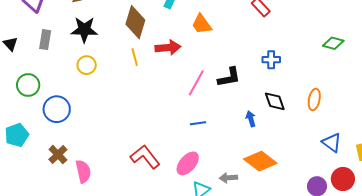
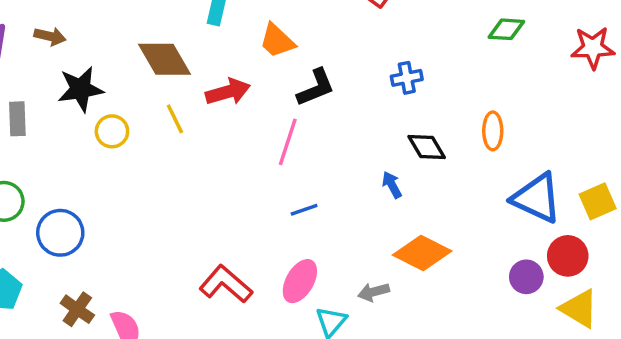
brown diamond: (135, 22) -> (165, 59), turned -36
yellow circle: (87, 65) -> (112, 131), moved
black L-shape: (229, 77) -> (316, 88), moved
blue triangle: (332, 143) -> (537, 198), size x1.5

